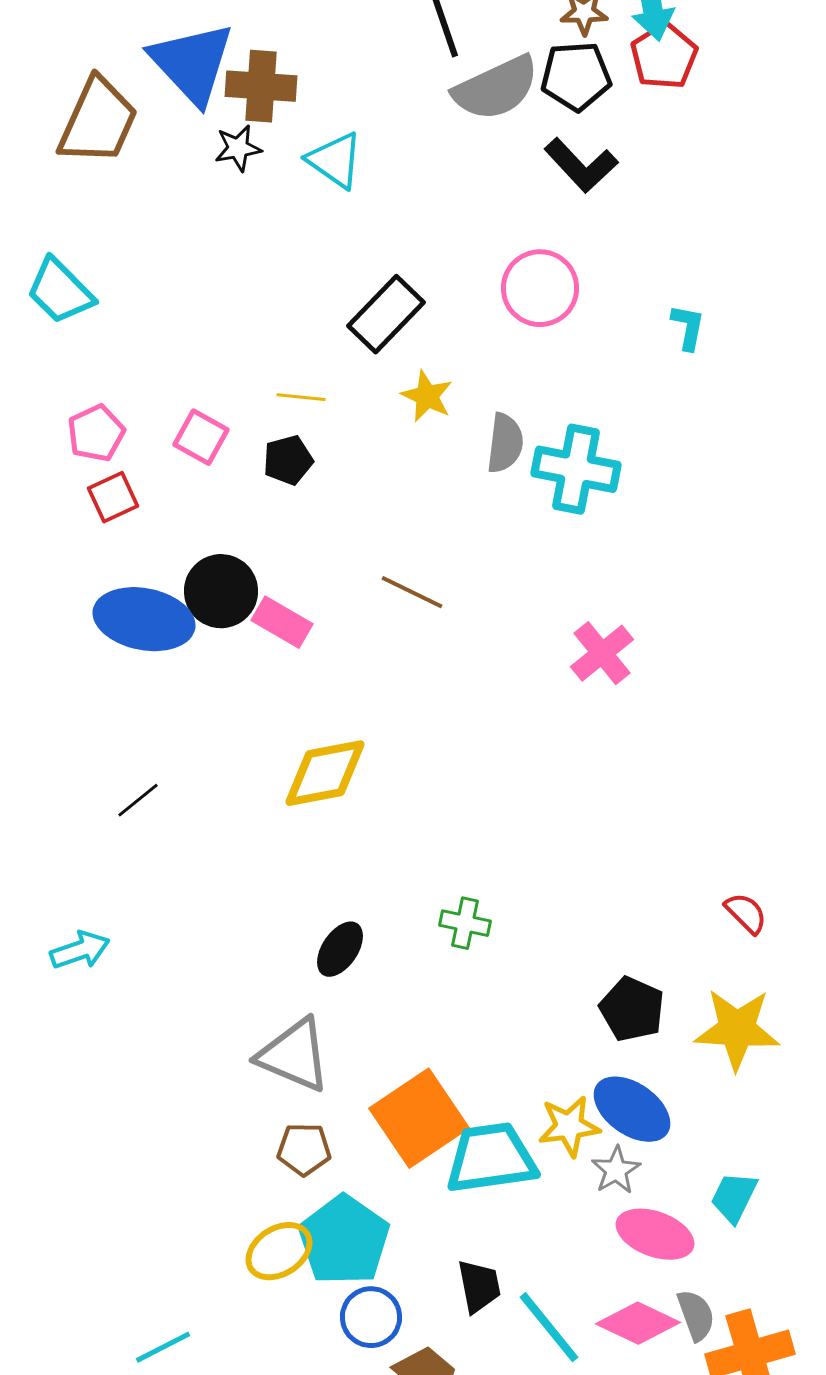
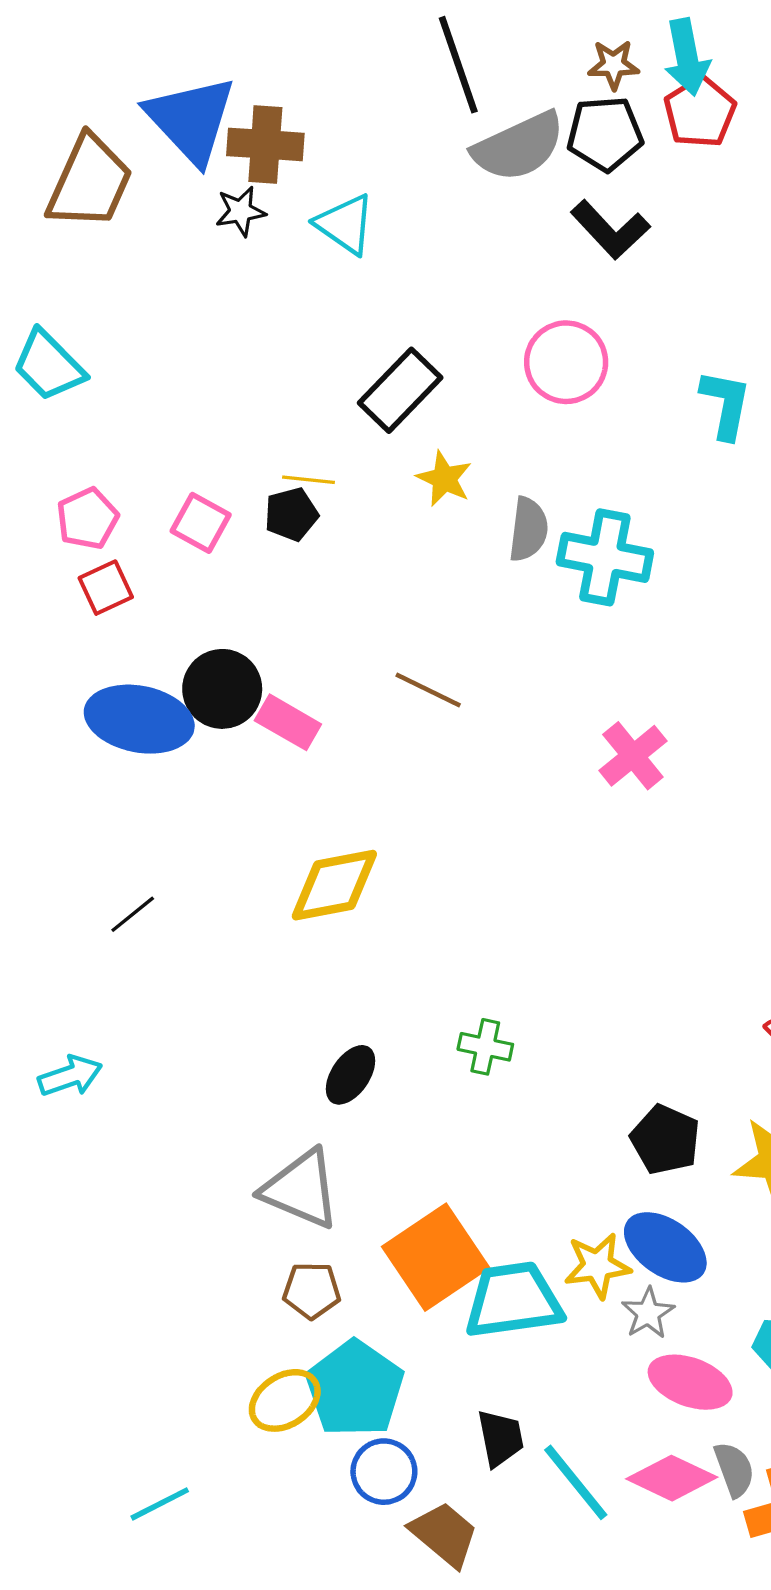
cyan L-shape: (688, 327) -> (726, 404), size x1.4
black pentagon: (288, 460) -> (291, 514), moved

